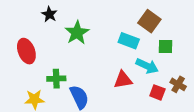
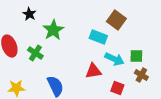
green square: (165, 46) -> (136, 56), moved
green cross: (56, 79) -> (35, 53), moved, turned 35
red square: (157, 92) -> (117, 88), moved

